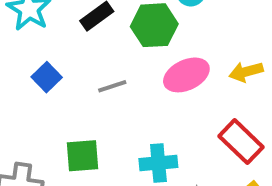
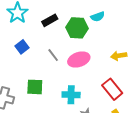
pink ellipse: (186, 75) -> (79, 59), moved
gray line: (112, 86) -> (53, 55), turned 64

